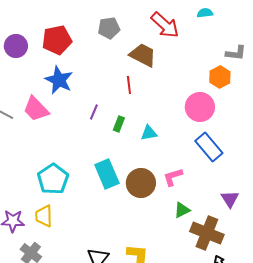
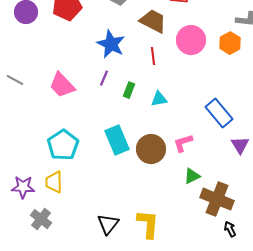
blue star: (59, 80) -> (111, 44), moved
red line: (129, 85) -> (153, 56), moved
pink circle: (200, 107) -> (191, 40), moved
pink trapezoid: (36, 109) -> (62, 85), moved
purple triangle: (230, 199) -> (240, 145), moved

